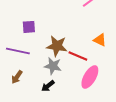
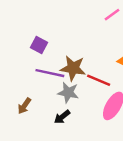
purple square: (29, 27) -> (39, 45), turned 32
purple line: (18, 51) -> (50, 73), moved

